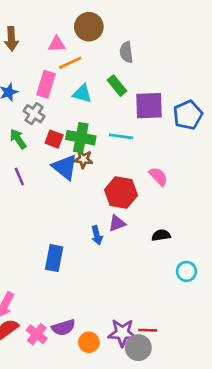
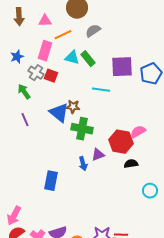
pink triangle: (57, 44) -> (45, 21), moved
gray semicircle: (126, 52) -> (93, 31), moved, turned 63
green rectangle: (117, 86) -> (88, 59), moved
green cross: (81, 138) -> (82, 129), moved
red square: (54, 139) -> (51, 76), moved
pink semicircle: (158, 176) -> (138, 132), moved, turned -77
red hexagon: (121, 193) -> (121, 142), moved

